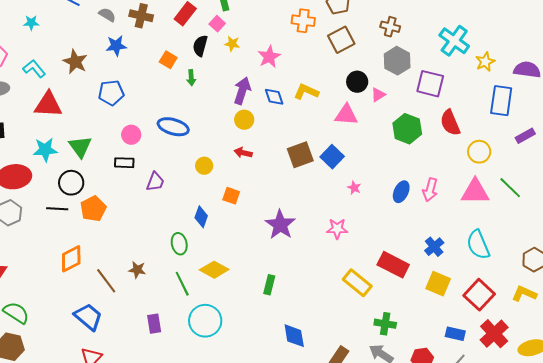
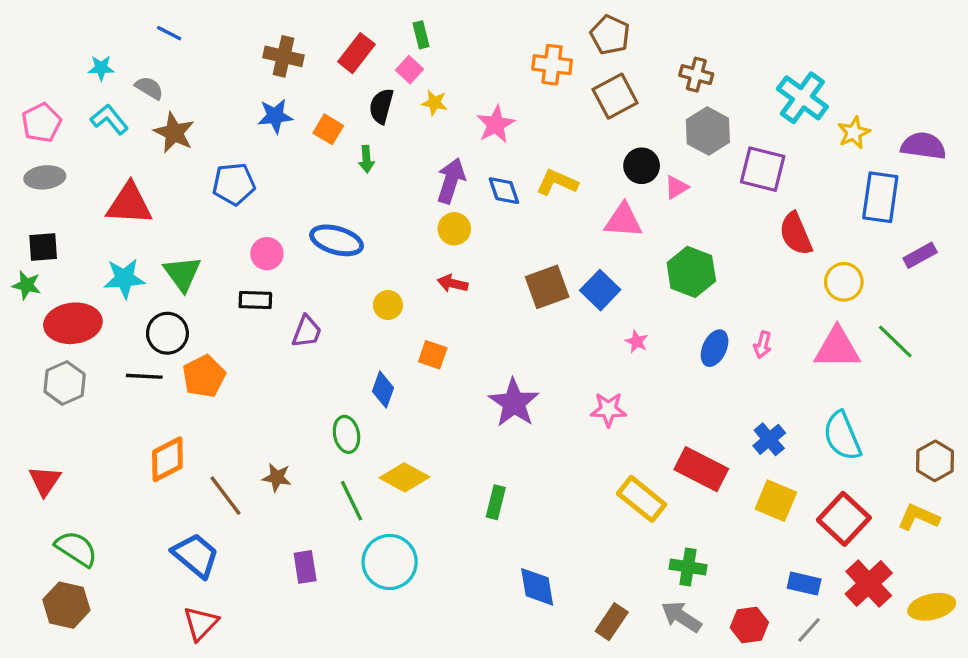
gray semicircle: (107, 15) -> (149, 88), moved
blue star: (116, 46) -> (275, 116), moved
cyan L-shape: (34, 69) -> (109, 119), moved
green hexagon: (407, 129) -> (691, 272), moved
pink arrow: (430, 190) -> (763, 345), size x0.7

